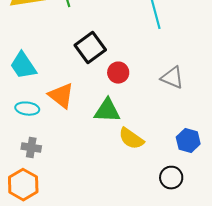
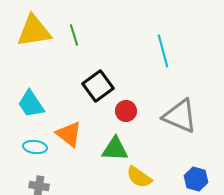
gray triangle: (172, 78) -> (180, 116), size x1.5

